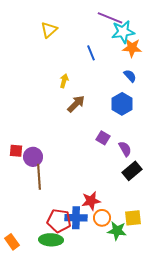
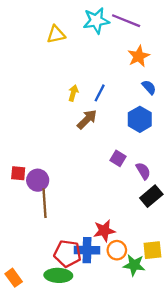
yellow triangle: (49, 30) -> (56, 34), turned 30
cyan star: (123, 32) -> (96, 21), moved
orange star: (132, 48) -> (139, 56), moved, turned -30
blue line: (91, 53) -> (100, 93), moved, turned 49

